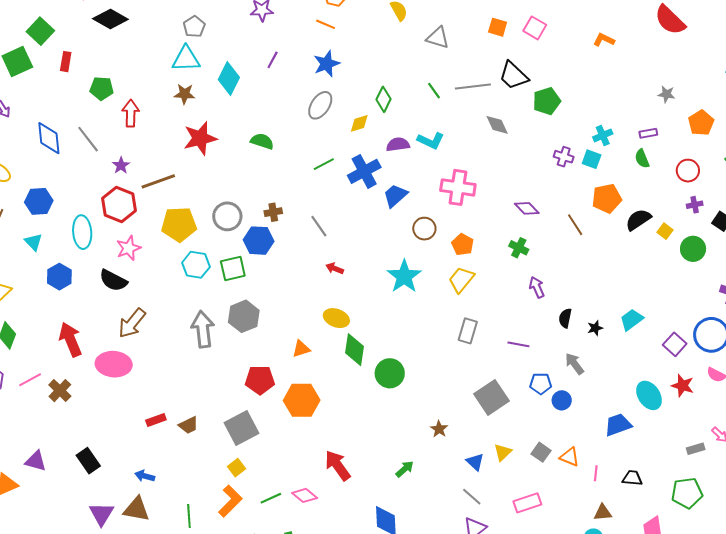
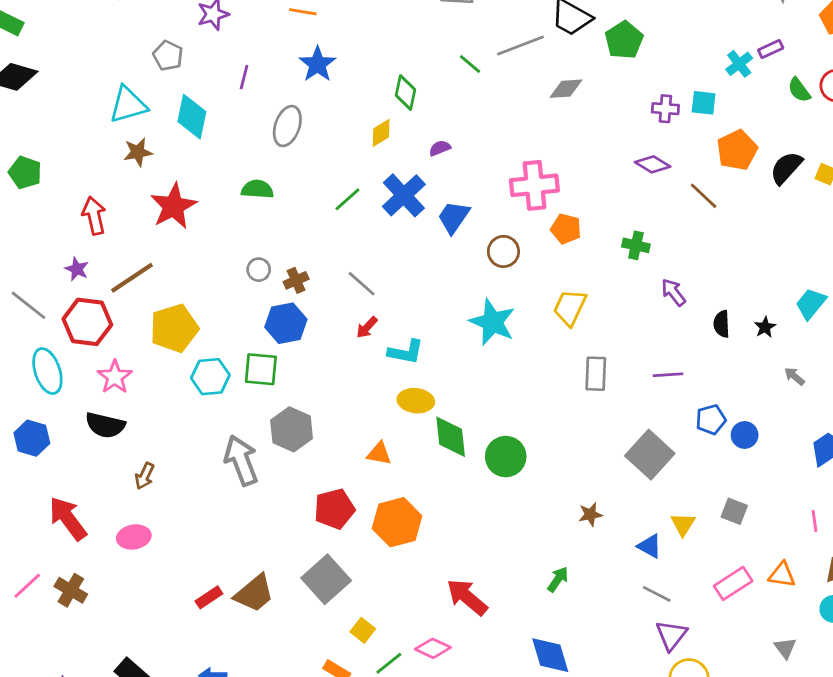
gray pentagon: (194, 27) -> (168, 56), moved
green pentagon: (102, 88) -> (25, 173), turned 30
gray ellipse: (320, 105) -> (287, 126), moved
red arrow: (131, 113) -> (94, 216), moved
gray diamond: (497, 125) -> (566, 89), turned -55
cyan cross: (603, 135) -> (739, 64), moved
gray line: (88, 139) -> (28, 305), moved
cyan L-shape: (431, 141) -> (406, 352), moved
purple semicircle: (398, 144) -> (440, 148), size x0.7
green semicircle: (642, 159) -> (799, 90), moved
purple diamond: (527, 208) -> (653, 164), moved
gray circle: (227, 216) -> (259, 270), moved, size x0.6
orange pentagon: (463, 245) -> (566, 229), moved
red arrow: (335, 268) -> (367, 327), moved, turned -54
green square: (233, 269) -> (261, 369), turned 32
brown arrow: (132, 323) -> (145, 476), size x0.6
orange triangle: (301, 349) -> (379, 454), turned 42
pink ellipse: (114, 364) -> (134, 537), size x0.7
gray arrow: (574, 364) -> (794, 376), moved, size x0.7
brown trapezoid: (189, 425) -> (254, 593), size x1.5
brown star: (439, 429) -> (590, 514), turned -30
orange triangle: (570, 457) -> (782, 575), moved
yellow square: (237, 468) -> (363, 630), moved

